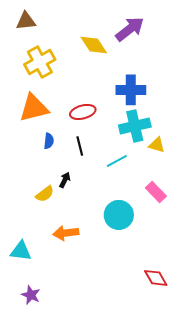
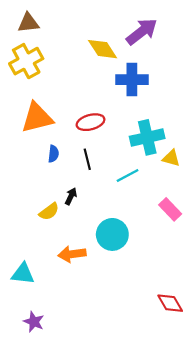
yellow cross: (40, 62) -> (26, 61), moved
blue cross: (131, 90) -> (132, 80), moved
cyan circle: (119, 215) -> (112, 234), moved

